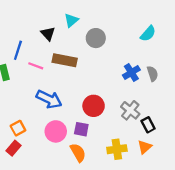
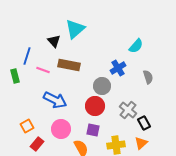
cyan triangle: (71, 20) -> (75, 29), size x1.5
cyan semicircle: (148, 34) -> (136, 46), moved
gray circle: (96, 38) -> (102, 86), moved
blue cross: (131, 72) -> (118, 68), moved
purple square: (81, 129) -> (93, 130), moved
red rectangle: (13, 148) -> (37, 144), moved

